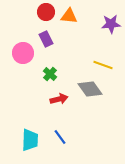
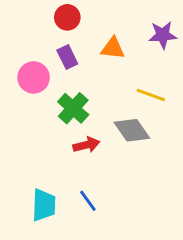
orange triangle: (69, 16) -> (113, 48), moved
green cross: (50, 74) -> (73, 108), size x1.5

